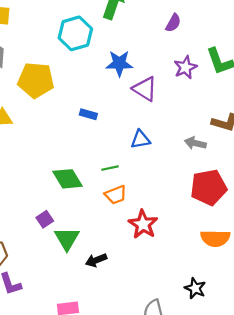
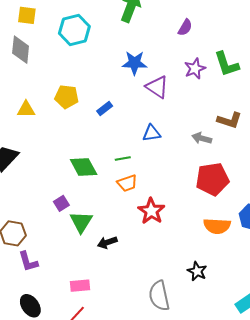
cyan hexagon: (75, 33) -> (74, 30), moved
yellow pentagon: (36, 80) -> (67, 97), moved, size x0.7
blue rectangle: (88, 114) -> (105, 109), turned -56

